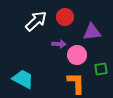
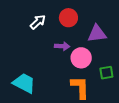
white arrow: (36, 21) -> (38, 22), size x0.7

